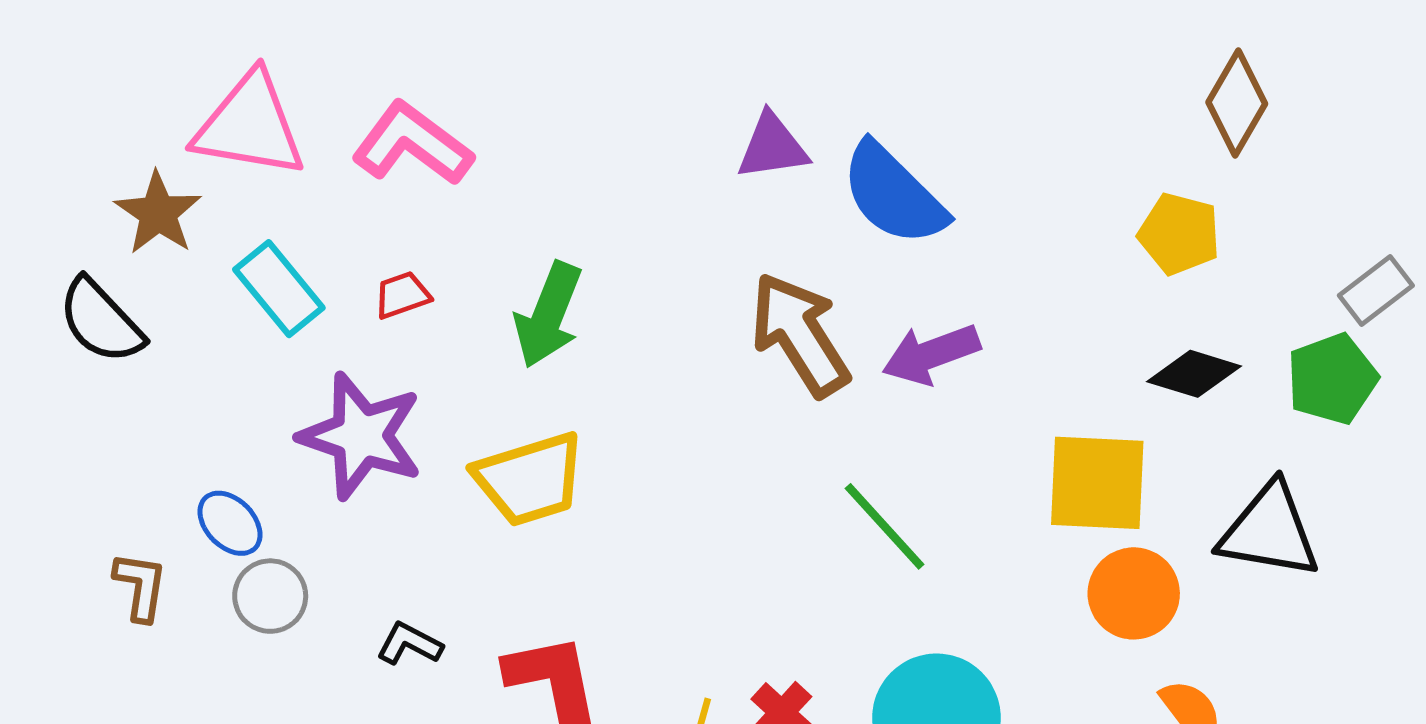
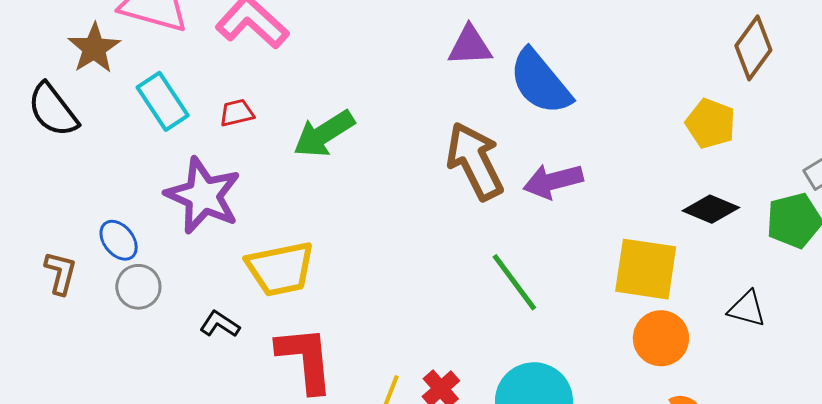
green arrow: (548, 315) -> (324, 134), turned 30
yellow trapezoid: (530, 479) -> (280, 269), moved
black triangle: (1269, 531) -> (747, 309), size x0.6

